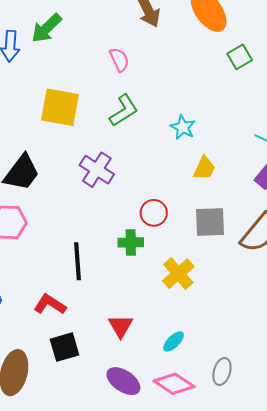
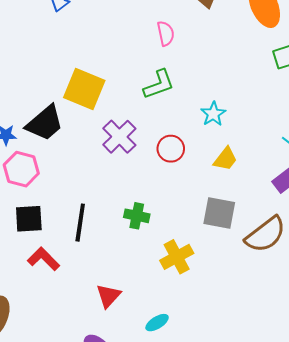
yellow square: (60, 107) -> (84, 89), moved
red circle: (154, 213) -> (171, 149), moved
black square: (64, 347) -> (29, 219), moved

